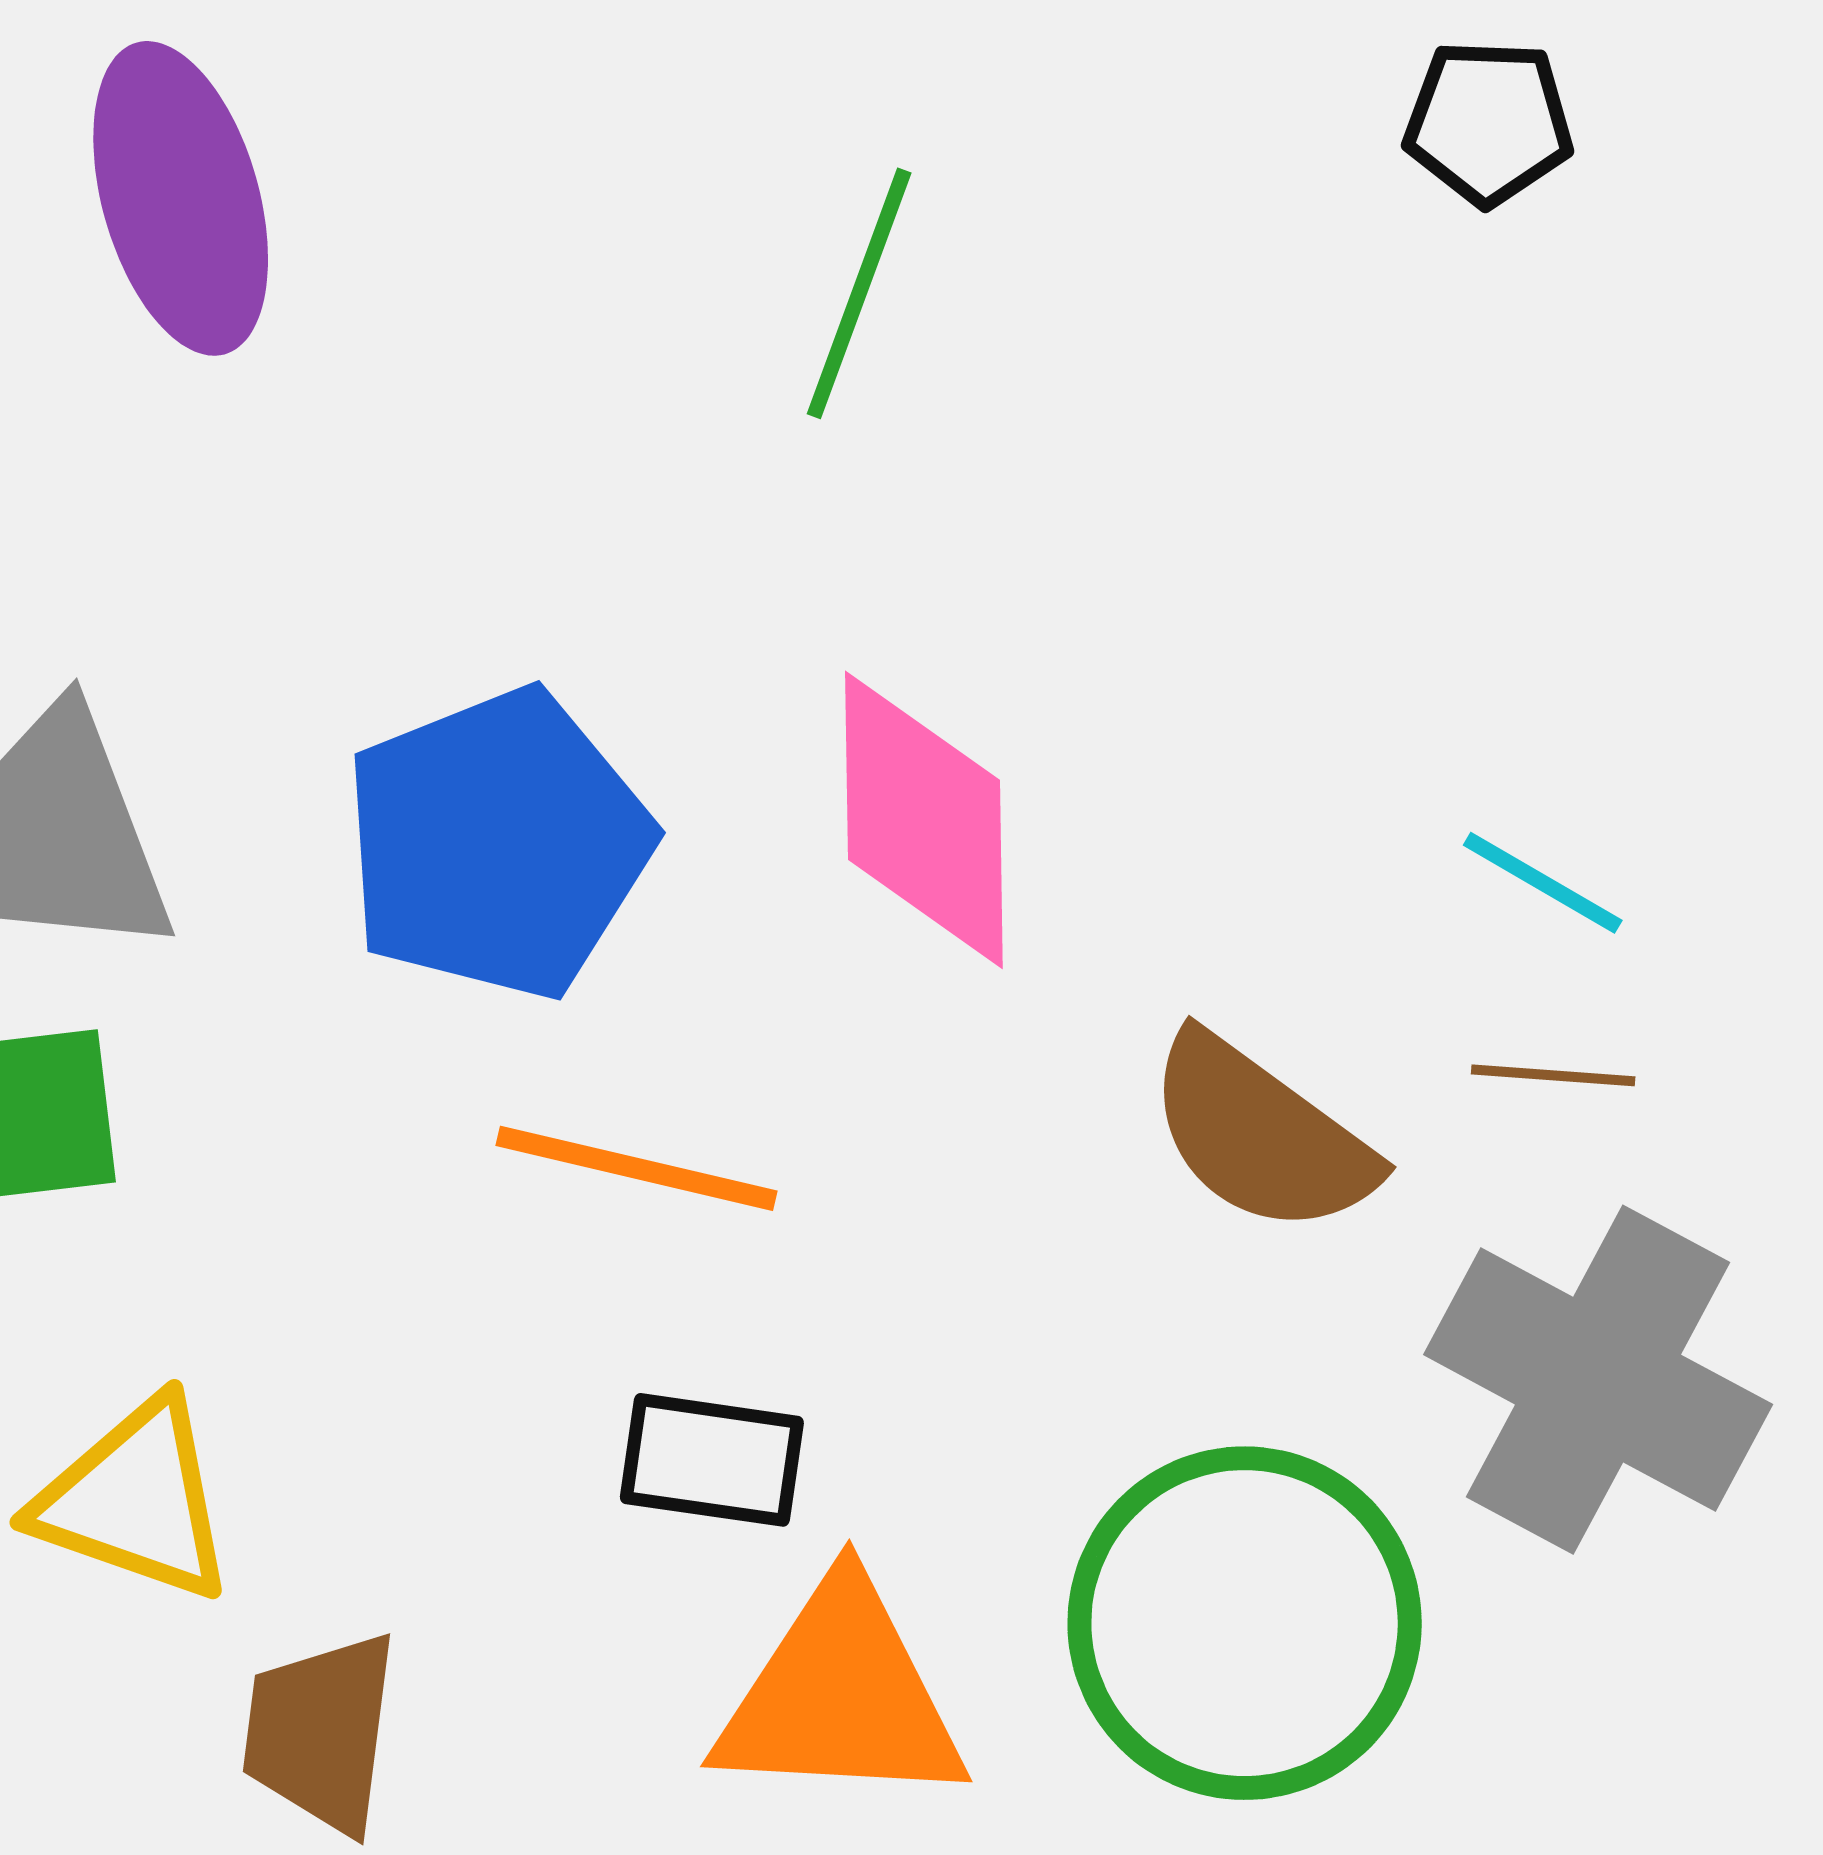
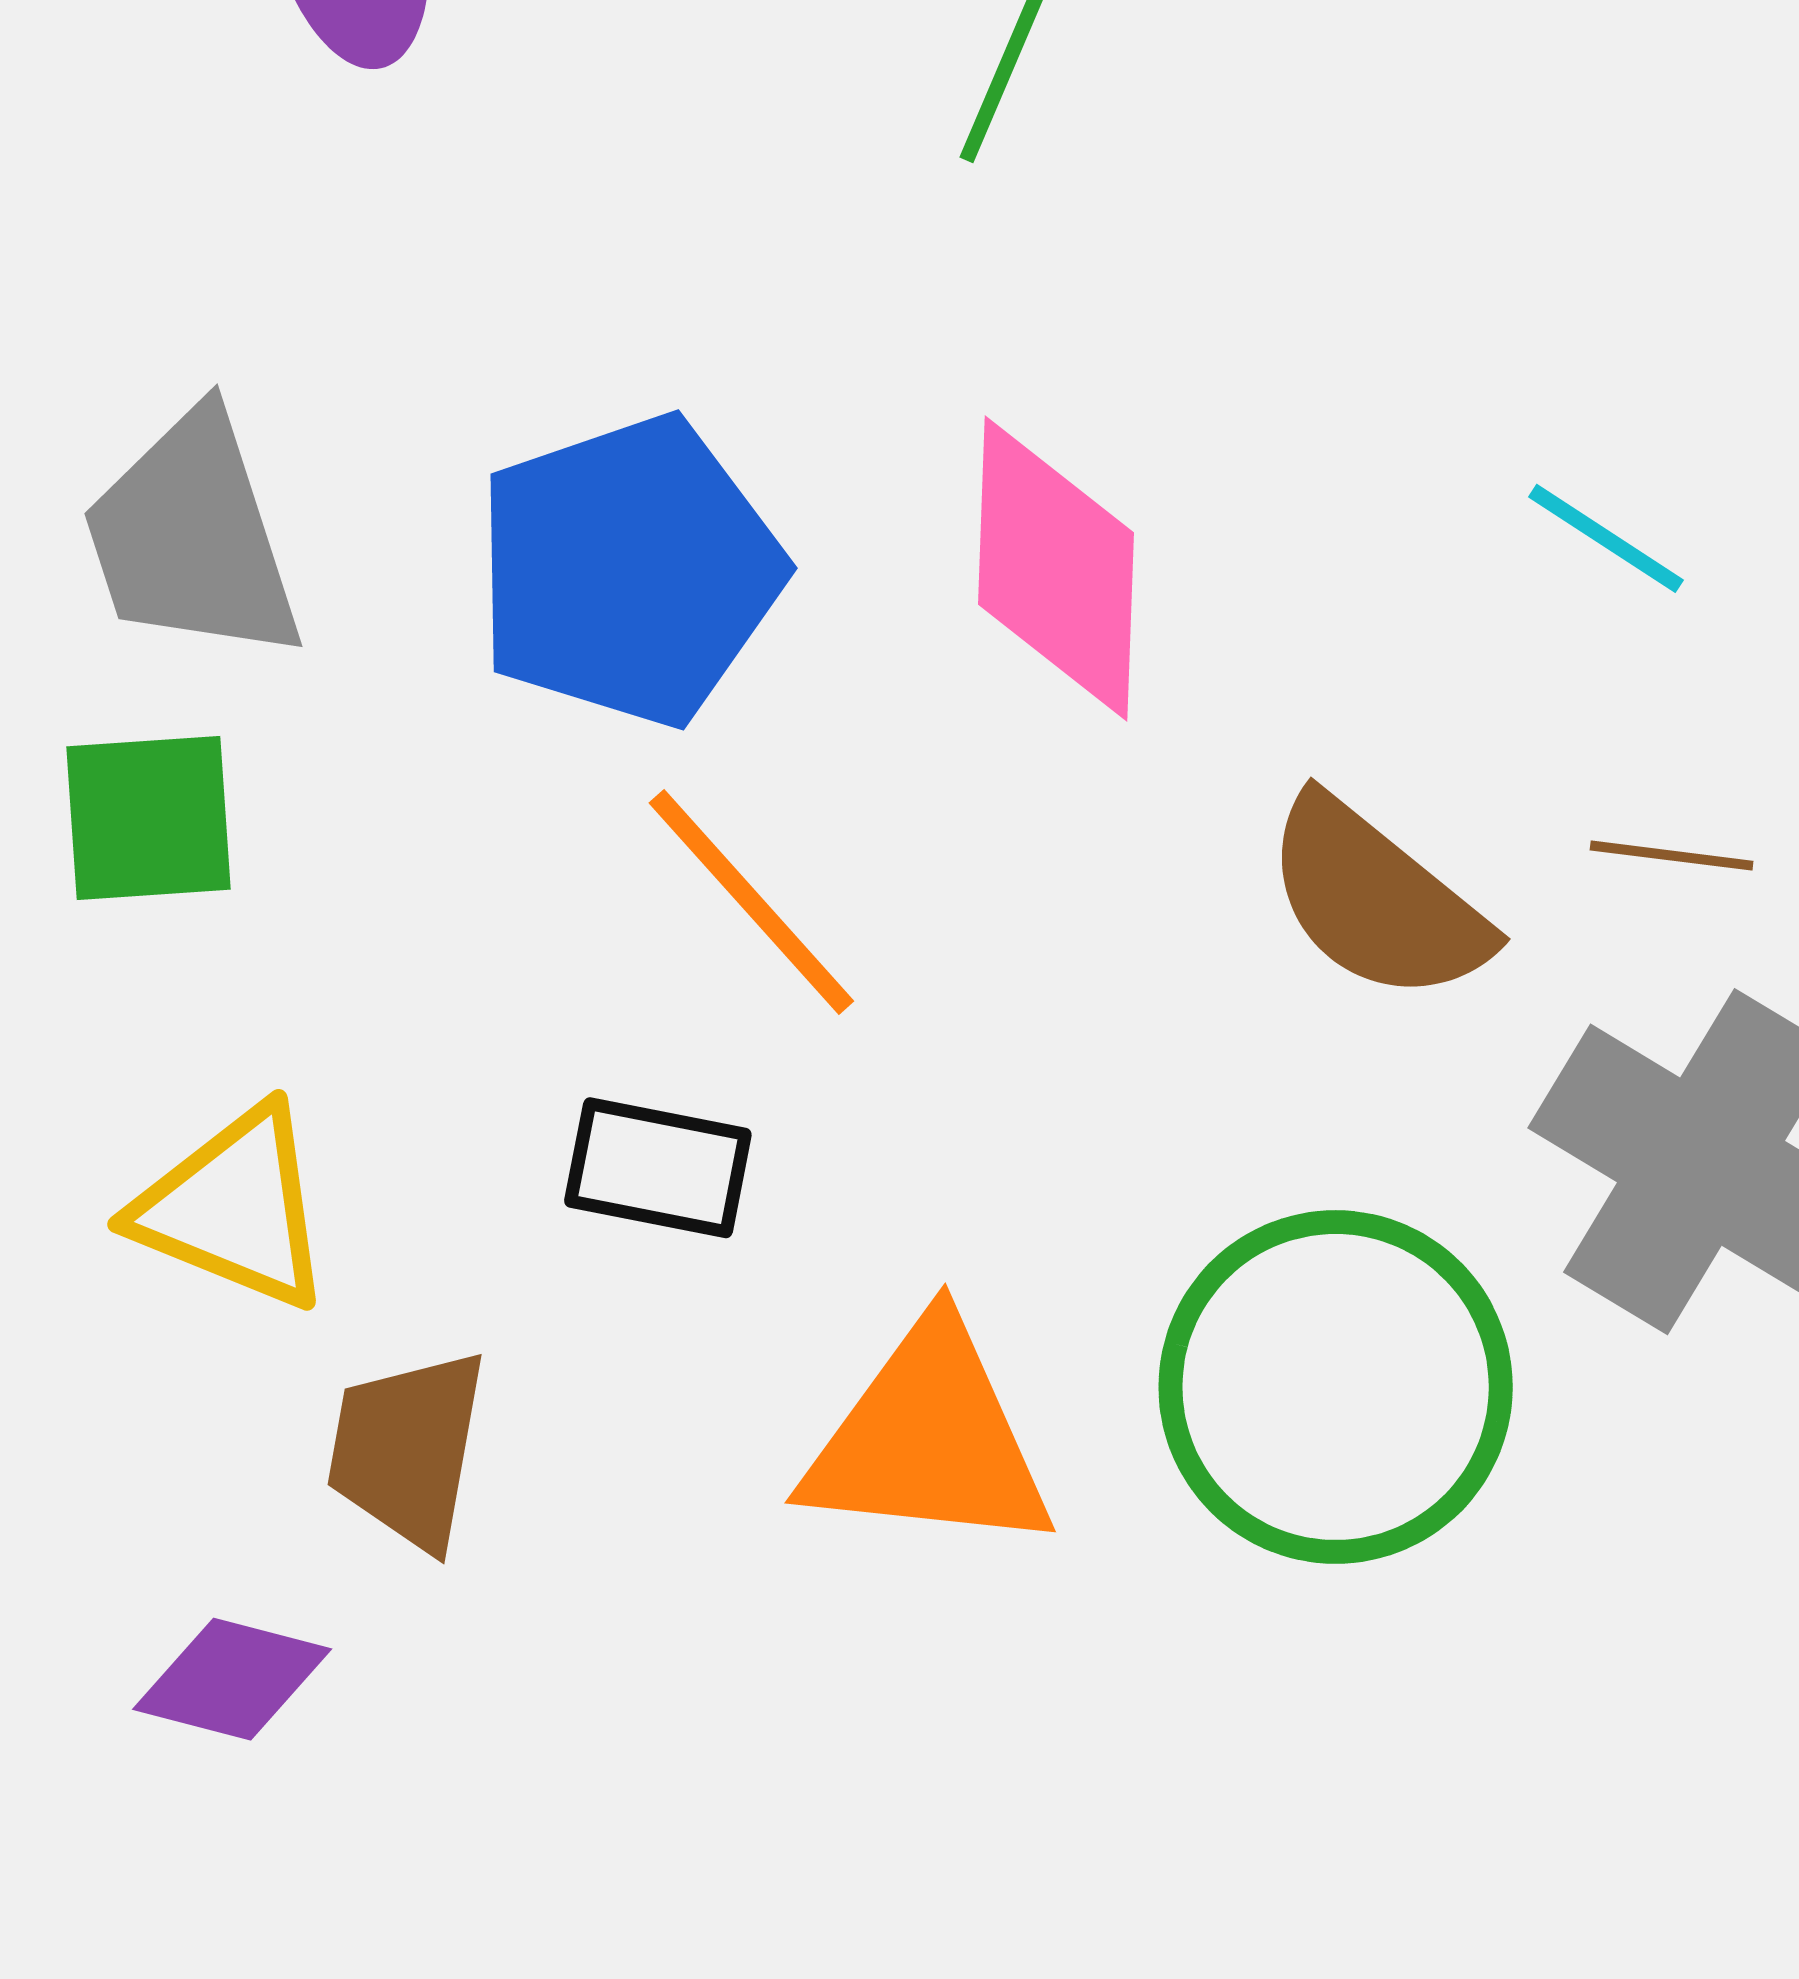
cyan line: (1543, 883) -> (1606, 538), moved
orange line: (637, 1168) -> (751, 902), turned 32
black rectangle: (712, 1460) -> (658, 1168), moved

